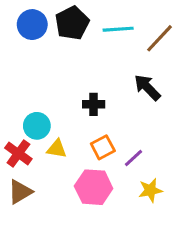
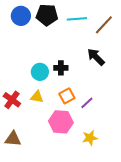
black pentagon: (72, 23) -> (47, 15), turned 30
cyan circle: (37, 126) -> (40, 72), moved
yellow star: (150, 190) -> (90, 138), moved
brown triangle: (20, 192) -> (13, 139), moved, turned 36

